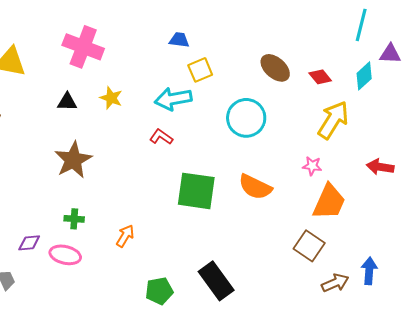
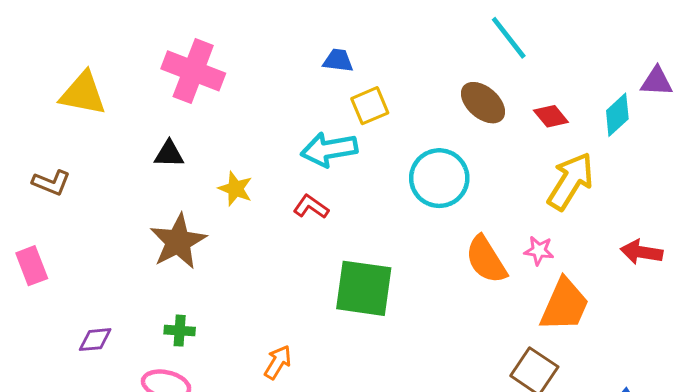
cyan line: (361, 25) -> (509, 38), moved, turned -52
yellow star: (111, 98) -> (235, 189), moved
orange semicircle: (255, 187) -> (486, 260), moved, turned 32
orange arrow: (125, 236) -> (278, 362), moved
purple diamond: (29, 243) -> (95, 340), moved

